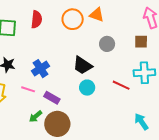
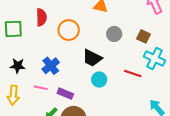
orange circle: (73, 19) -> (69, 30), moved
brown square: (141, 42) -> (143, 36), moved, turned 32
cyan cross: (144, 73) -> (154, 59), turned 35

